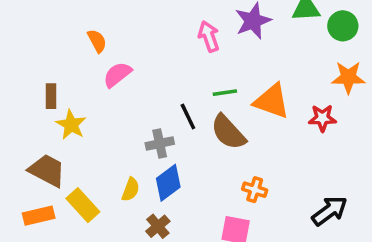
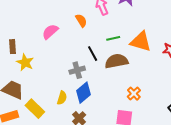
orange semicircle: (97, 41) -> (81, 21), moved
brown semicircle: (228, 132) -> (116, 61), turned 125
orange cross: (255, 190) -> (134, 94), turned 32

